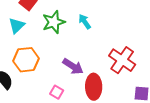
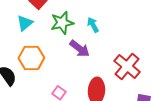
purple arrow: (73, 66) -> (80, 49), moved

